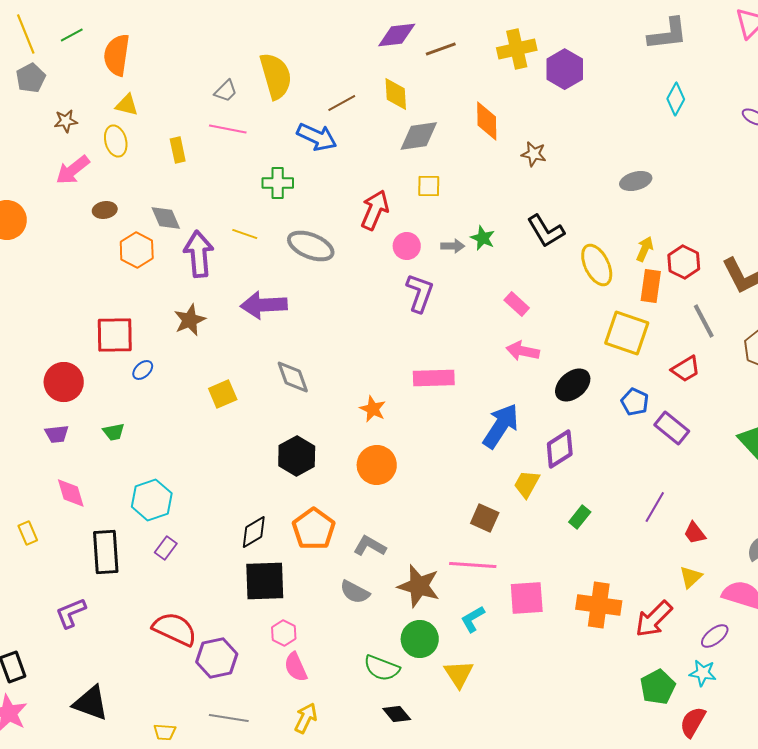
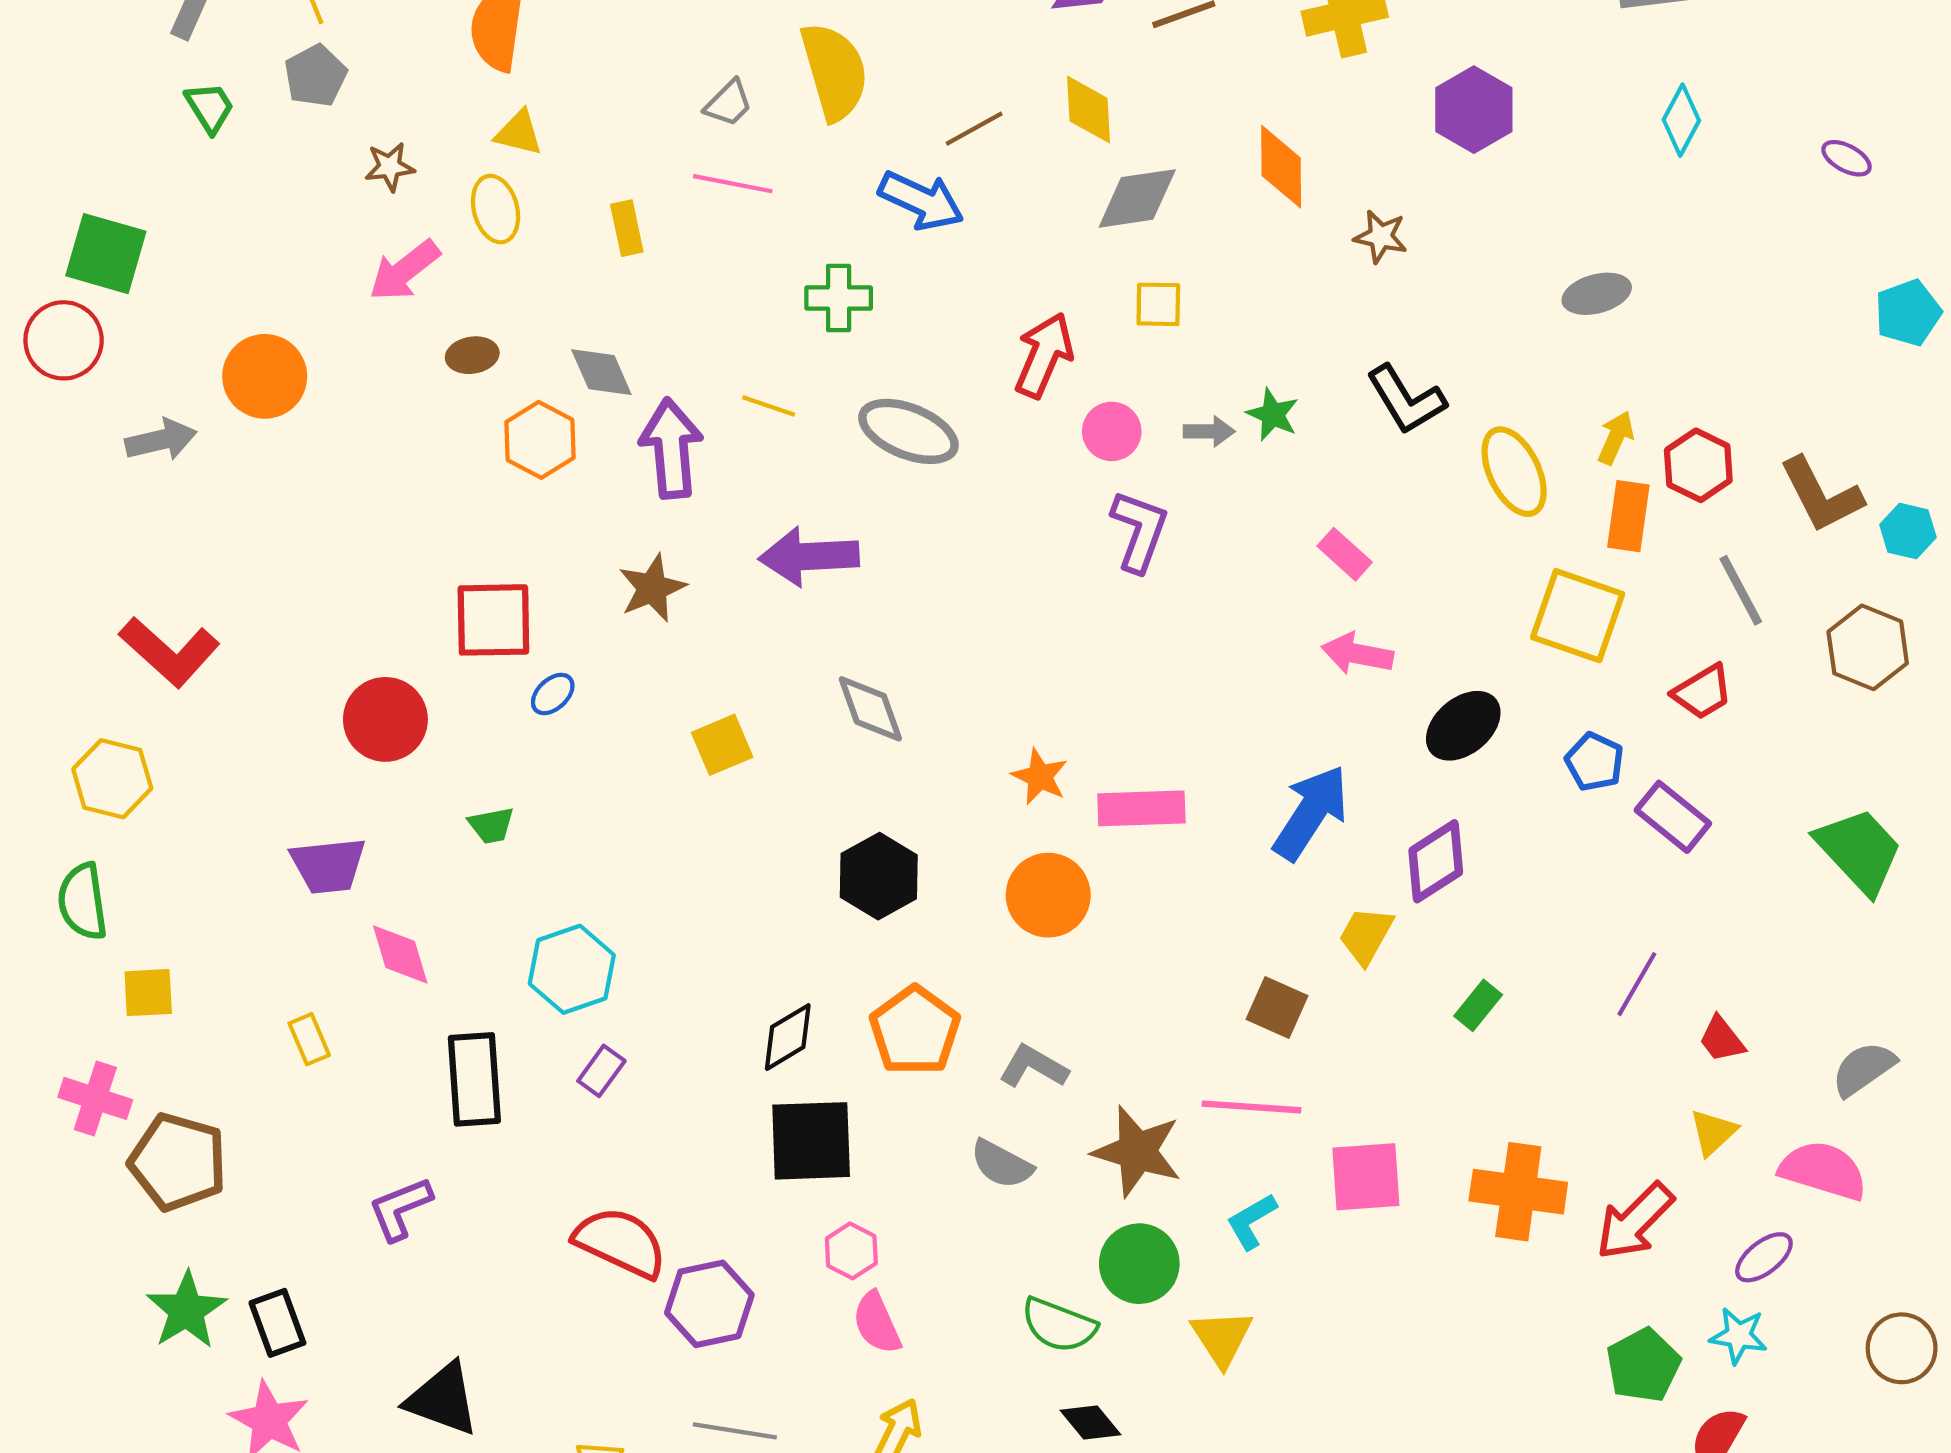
purple hexagon: (565, 69) -> (1474, 110), moved
pink rectangle: (434, 378) -> (1141, 808), moved
purple trapezoid: (57, 434) -> (328, 866), moved, size x1.5

